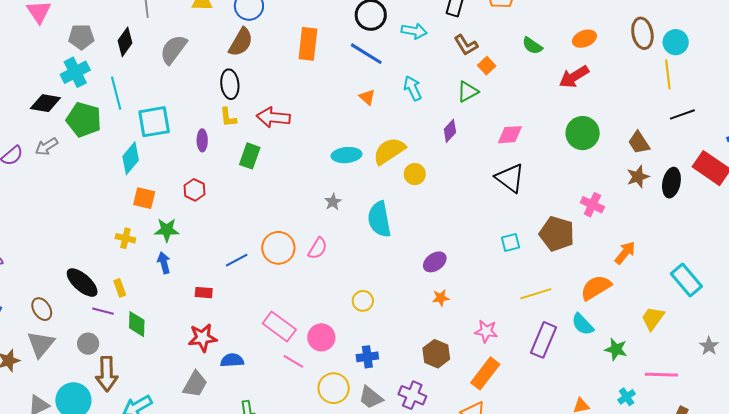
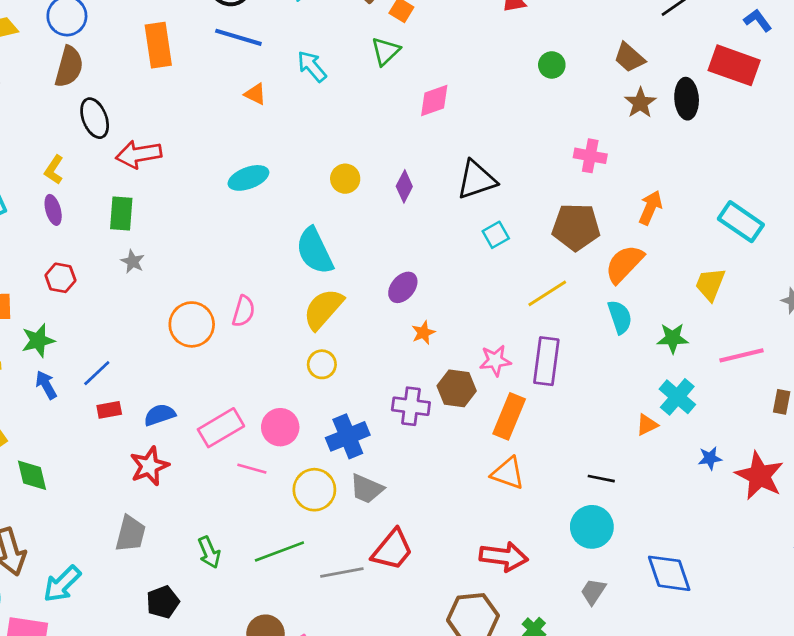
black ellipse: (230, 84) -> (95, 118), moved
yellow L-shape: (228, 117) -> (54, 170), moved, turned 55
purple diamond: (450, 131) -> (404, 186), moved
green circle: (583, 133) -> (552, 65), size x0.6
pink diamond: (510, 135) -> (434, 100), moved
yellow semicircle: (389, 151) -> (323, 309), moved
black triangle: (510, 178) -> (476, 180), moved, turned -40
gray star: (333, 202) -> (133, 262), moved
brown pentagon: (557, 234) -> (576, 227), moved
blue line: (237, 260) -> (97, 373), moved
cyan semicircle: (583, 324) -> (620, 317), turned -140
pink rectangle: (279, 326) -> (221, 428), turned -52
red star: (203, 338) -> (149, 466), moved
purple rectangle: (544, 340) -> (546, 361), moved
brown hexagon: (436, 354) -> (457, 388), moved
blue cross: (367, 357) -> (348, 436), size x1.4
blue semicircle: (232, 360) -> (160, 415), moved
purple cross: (412, 395) -> (411, 406), moved
cyan cross: (627, 397) -> (677, 397), moved, size x1.5

